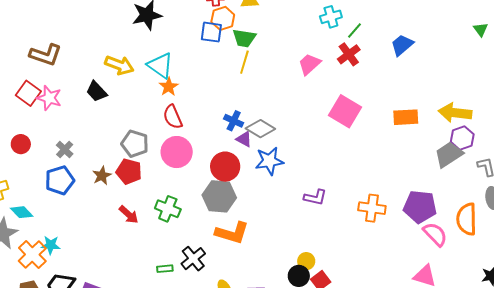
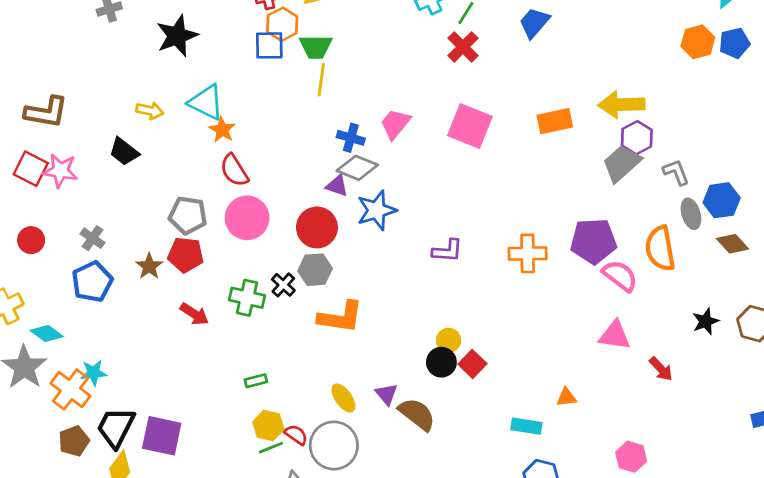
pink trapezoid: (309, 64) -> (395, 124), moved
yellow arrow: (119, 65) -> (150, 111), size x0.7
blue cross: (234, 121) -> (351, 138), moved
gray hexagon: (219, 196) -> (315, 270), size x0.7
black cross: (193, 259) -> (283, 285), moved, size x0.7

